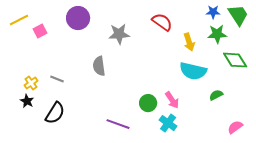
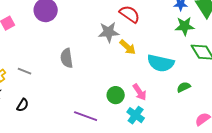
gray star: (119, 34) -> (109, 32), moved
yellow arrow: (189, 42) -> (128, 47), moved, turned -30
black semicircle: (55, 113) -> (23, 105), size x0.6

